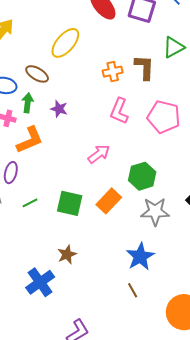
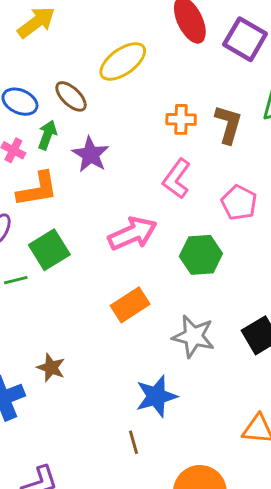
purple star: (59, 109) -> (91, 154), size x1.4
pink pentagon: (164, 117) -> (239, 203), size x0.7
pink arrow: (99, 154) -> (132, 234), size x1.4
green hexagon: (142, 176) -> (201, 255), moved
green square: (70, 203) -> (49, 250), moved, turned 32
brown star: (67, 254) -> (51, 368), turned 30

